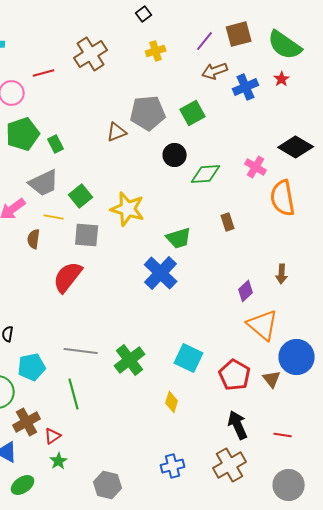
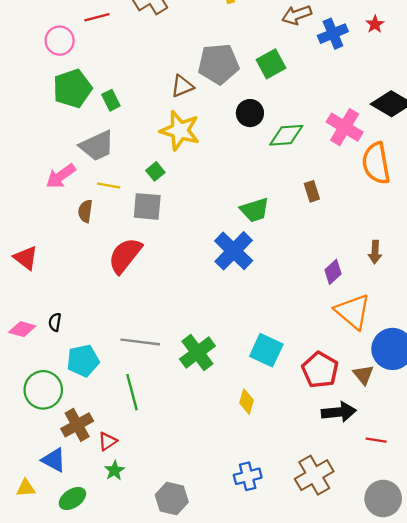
pink cross: (256, 167) -> (345, 127), size x1.4
green square: (81, 196) -> (155, 171), moved, size x0.7
yellow star: (128, 209) -> (180, 131), moved
black arrow: (238, 425) -> (339, 412), moved, turned 108

